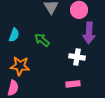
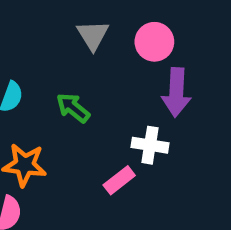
pink rectangle: (73, 84) -> (119, 180), moved, turned -32

